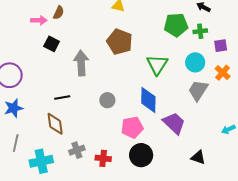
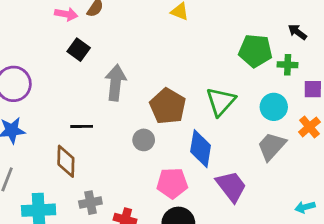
brown pentagon: (120, 42) -> (168, 106), moved

